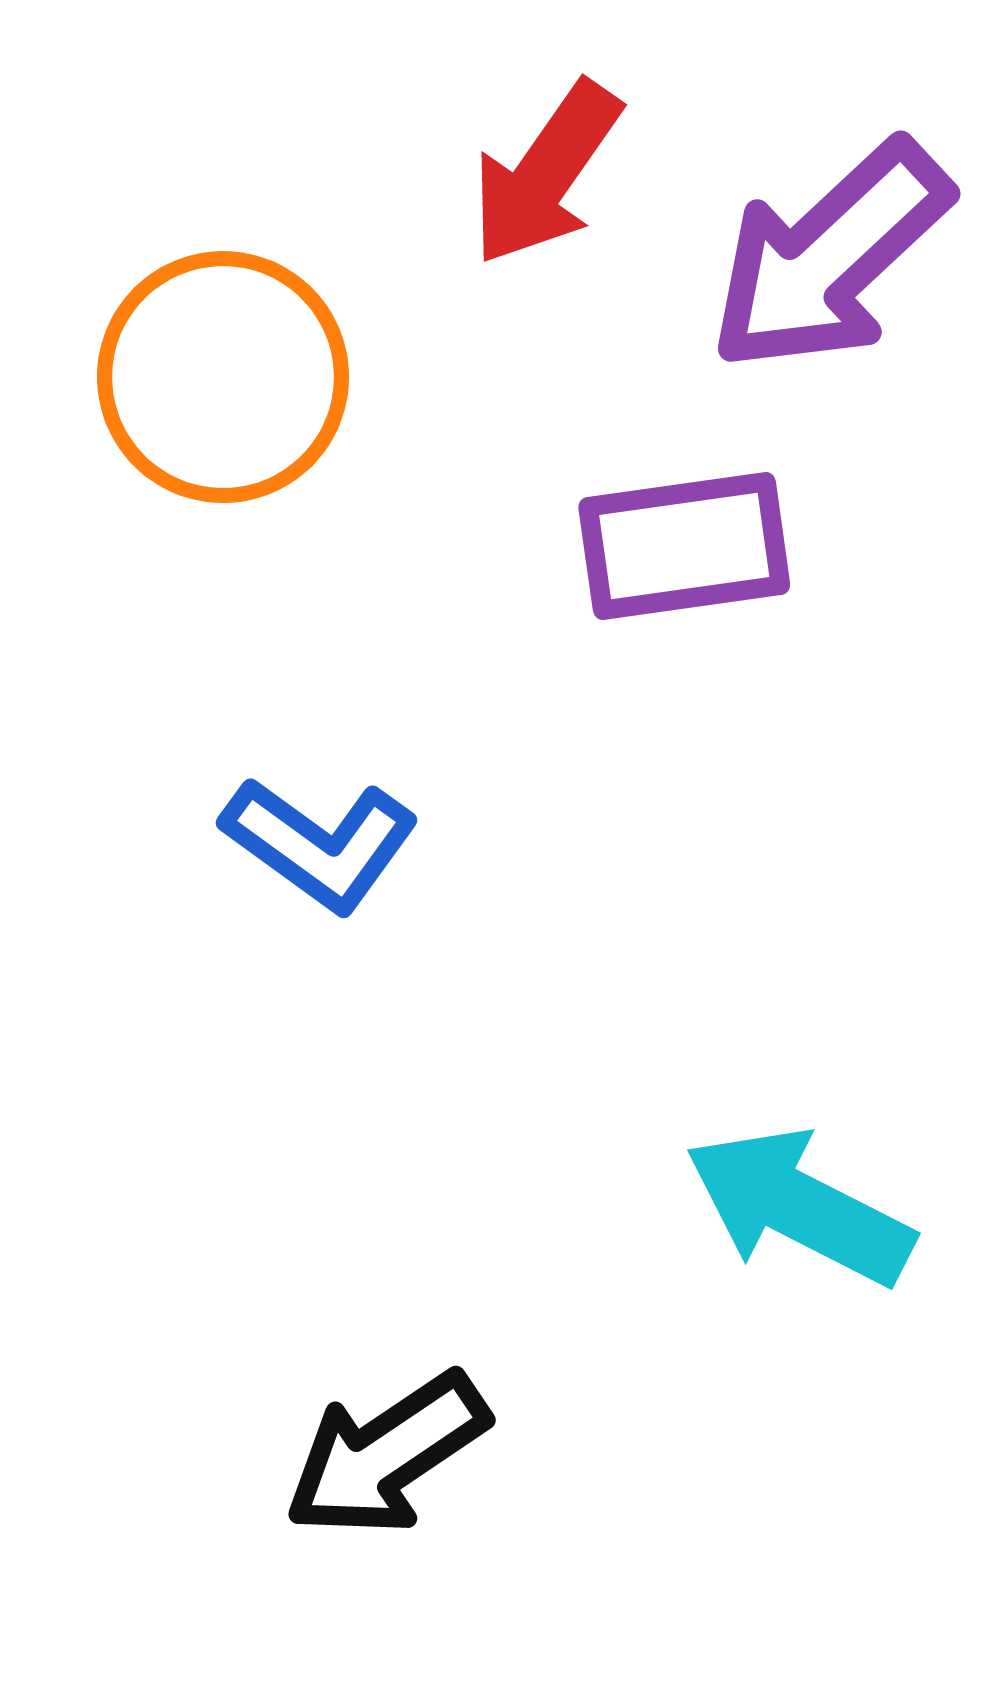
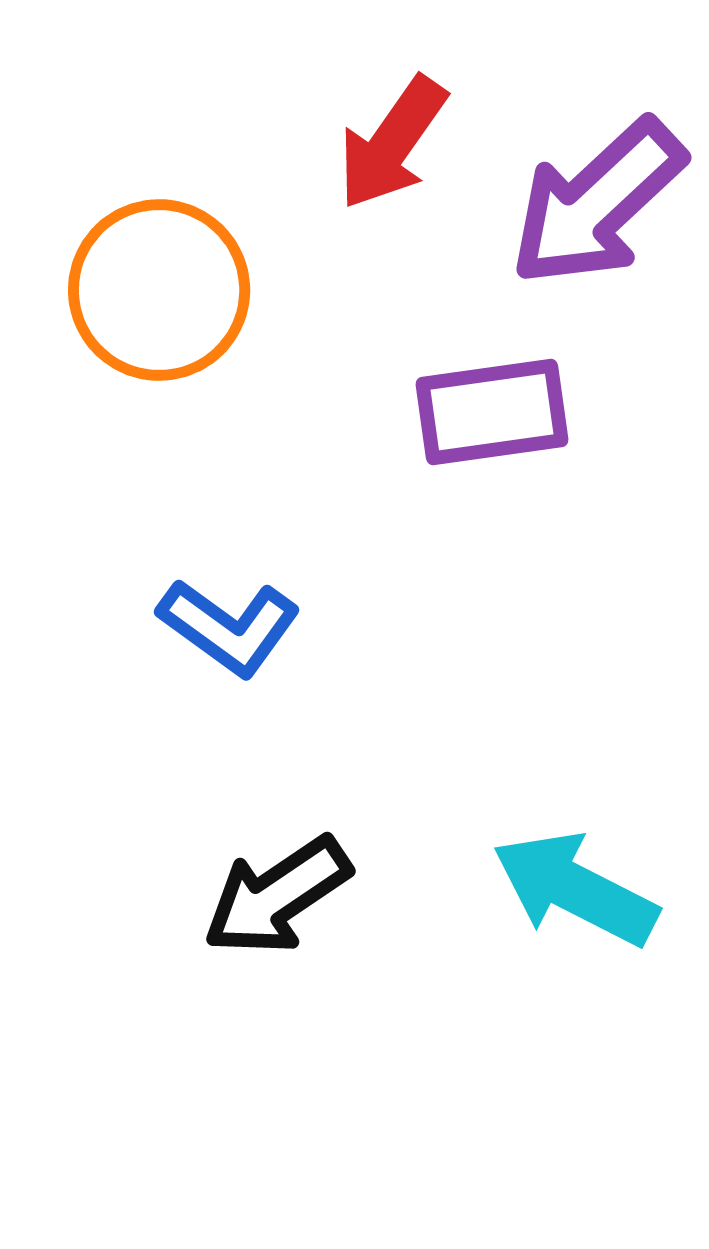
black arrow: (386, 1455) -> (277, 896), moved

